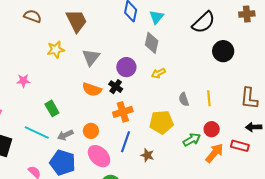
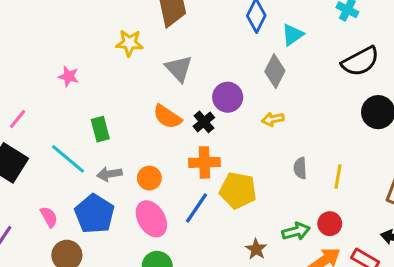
gray triangle: (91, 57) -> (179, 69), turned -36
yellow pentagon: (161, 122) -> (238, 190), moved
brown star: (147, 155) -> (256, 249), moved

